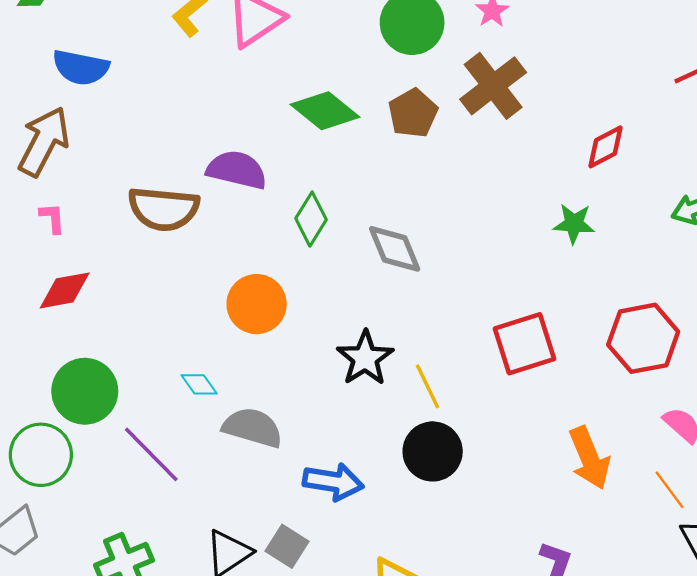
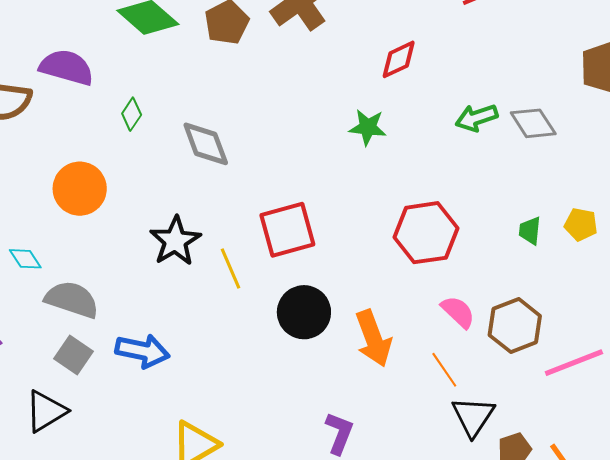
green diamond: (311, 219) -> (132, 114), size x0.7
red square: (525, 344) -> (287, 230), moved
black circle: (433, 451) -> (304, 312), moved
gray square: (287, 546) -> (74, 355), moved

